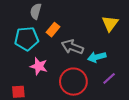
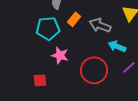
gray arrow: (72, 47) -> (100, 25), moved
cyan arrow: (97, 57) -> (117, 46), turned 36

